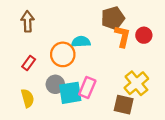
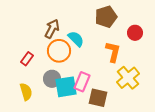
brown arrow: (28, 21) -> (52, 29), moved, turned 30
orange L-shape: (123, 36) -> (113, 52), moved
cyan semicircle: (81, 42) -> (76, 39), turned 48
brown square: (124, 105) -> (98, 98), moved

